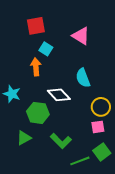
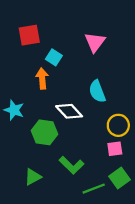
red square: (36, 26) -> (29, 35), moved
pink triangle: (81, 36) -> (95, 42), turned 36
green triangle: (24, 138) -> (33, 177), moved

